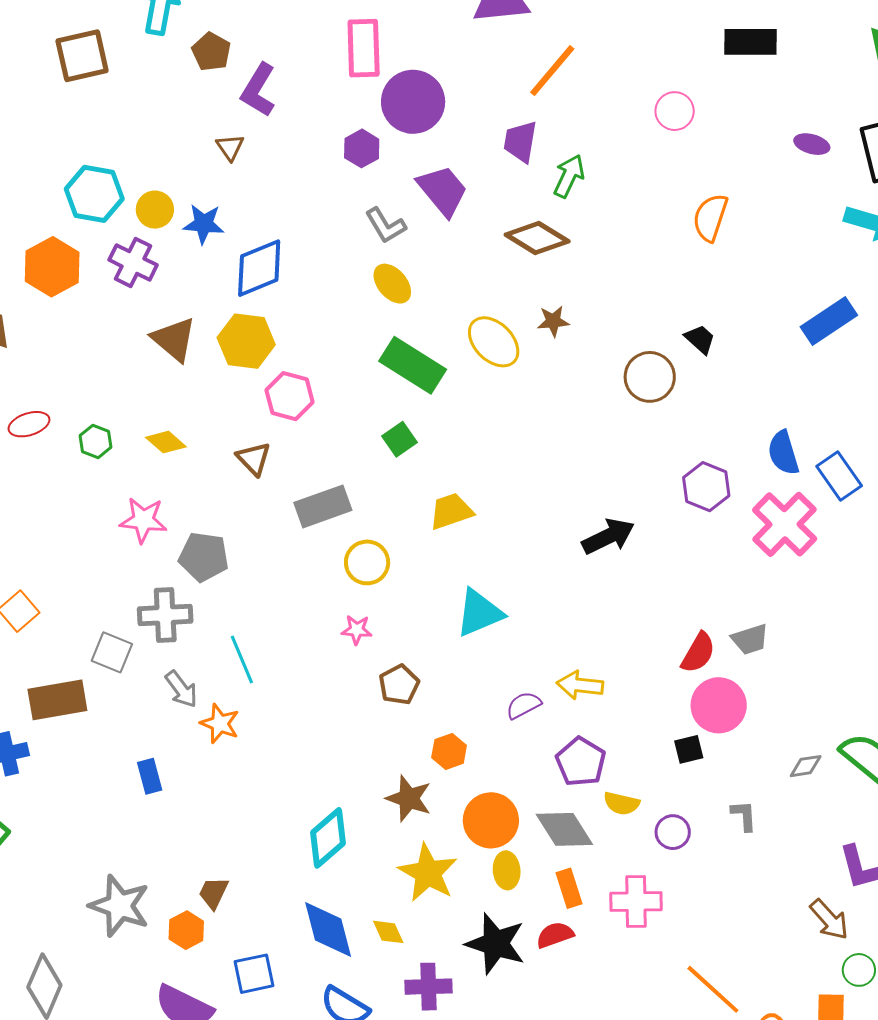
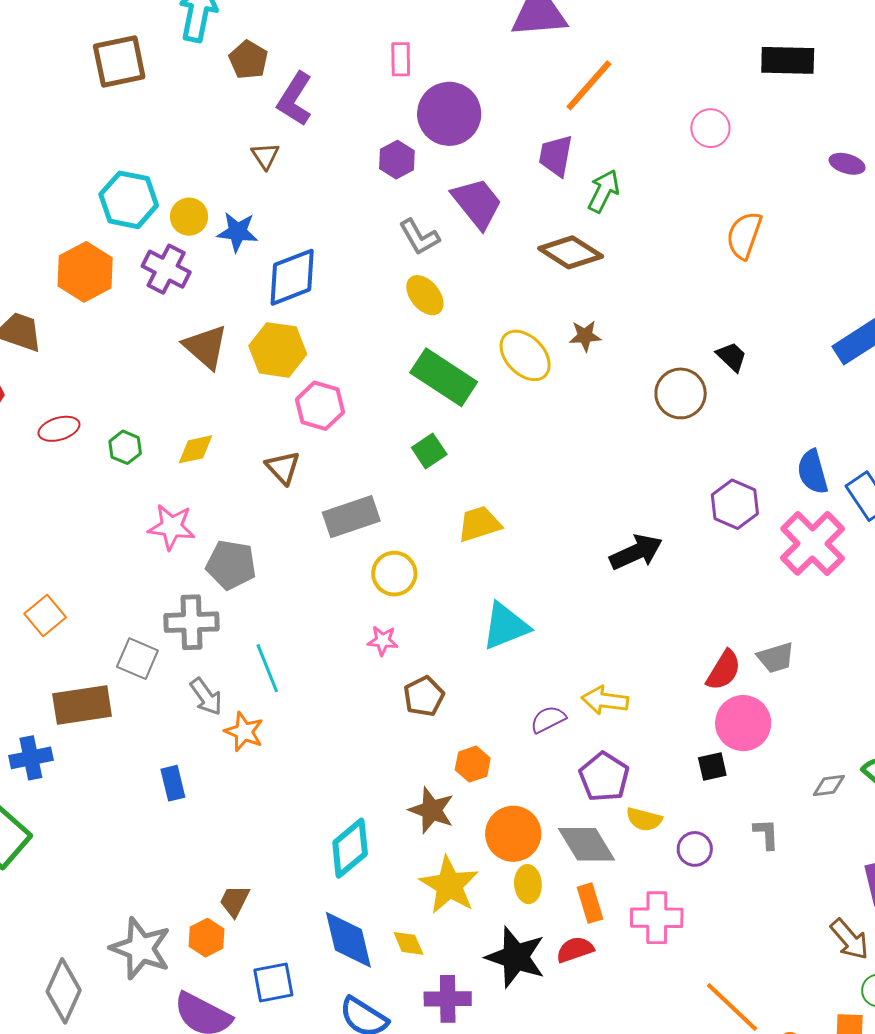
pink rectangle: (364, 48) -> (401, 59), size x0.6
yellow diamond: (166, 442) -> (195, 449), turned -54
gray star: (120, 906) -> (141, 948), moved

